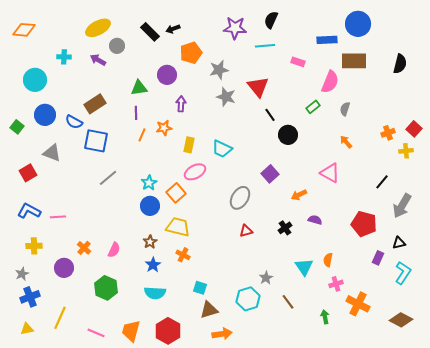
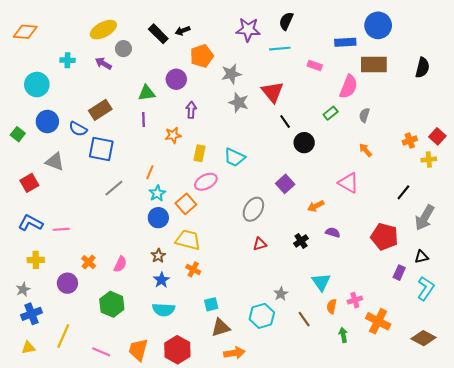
orange line: (142, 135) -> (150, 172), moved
orange semicircle: (328, 260) -> (332, 306), moved
cyan square: (200, 288) -> (211, 304), turned -32

